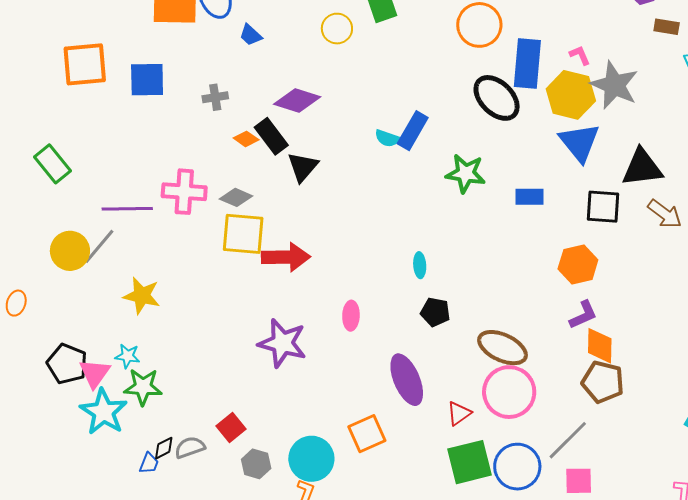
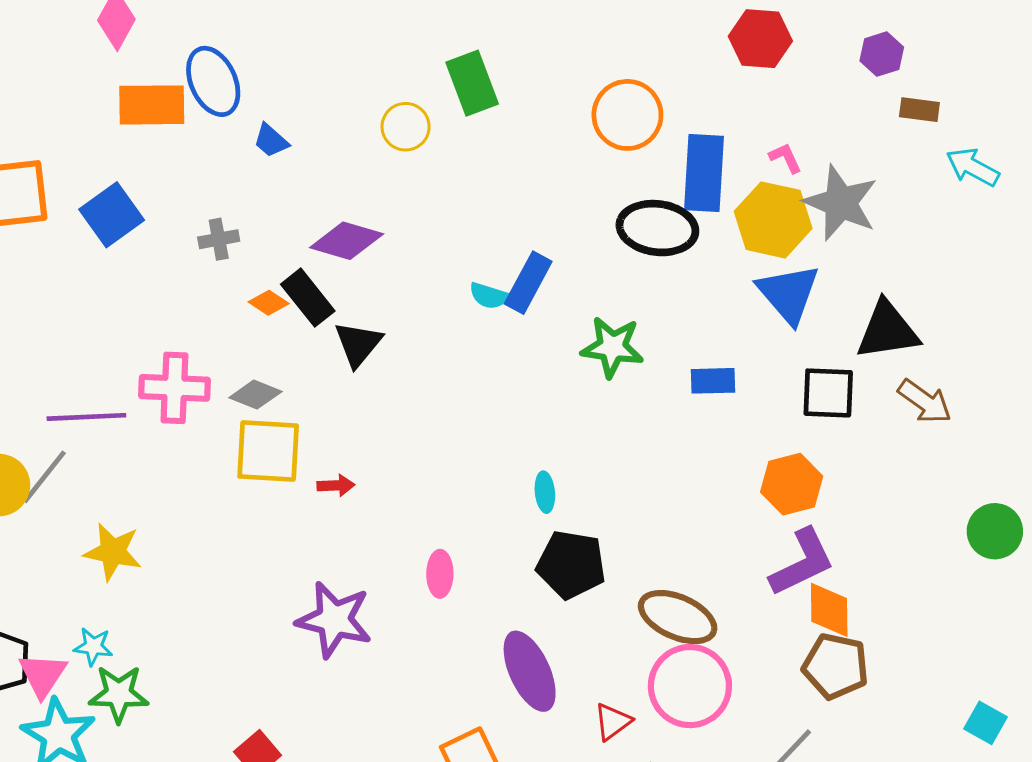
blue square: (147, 80) -> (112, 215), turned -33
black ellipse: (497, 98) -> (657, 228), turned -36
red arrow: (286, 257) -> (336, 485), size x0.5
black pentagon: (435, 312) -> (571, 565), size x1.5
purple L-shape: (583, 315) -> (802, 562), size x1.5

